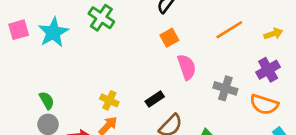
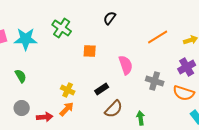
cyan star: (53, 32) -> (26, 39), turned 30
orange square: (169, 38) -> (90, 51), moved, turned 32
green semicircle: (47, 100) -> (21, 76), moved

